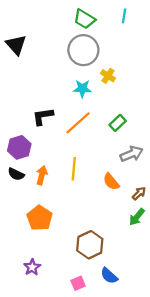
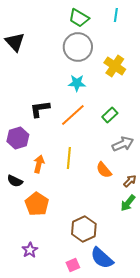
yellow cross: (108, 76) -> (115, 66), moved, size x1.5
black semicircle: (16, 174) -> (15, 181), moved
blue semicircle: (109, 276) -> (102, 258), size x1.4

